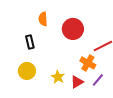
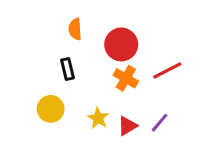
black rectangle: (30, 42) -> (68, 69), moved
orange cross: (88, 63) -> (126, 78), moved

